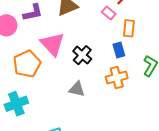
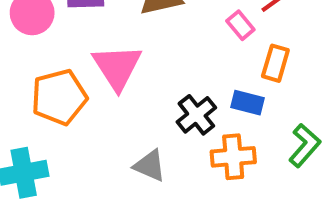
blue rectangle: (119, 50) -> (248, 103), turned -70
black cross: (82, 55) -> (196, 115), moved

